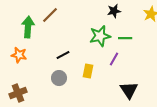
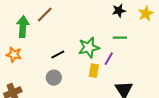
black star: (114, 11) -> (119, 11), moved
green star: (100, 36) -> (89, 48), moved
yellow rectangle: (88, 71) -> (94, 71), moved

